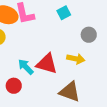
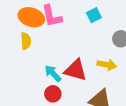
red circle: (14, 86) -> (53, 94), moved

